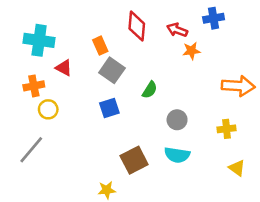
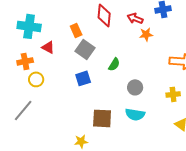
brown square: (134, 160) -> (102, 118), turned 30

